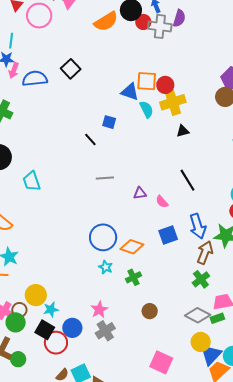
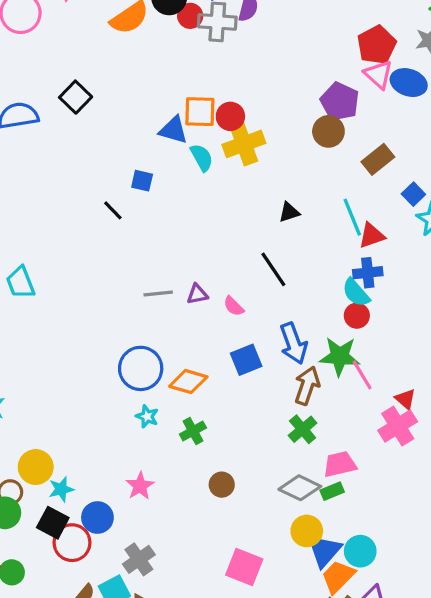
black triangle: (183, 131) -> (289, 212), moved
gray line: (105, 178) -> (158, 293), moved
gray cross: (105, 331) -> (139, 559), moved

